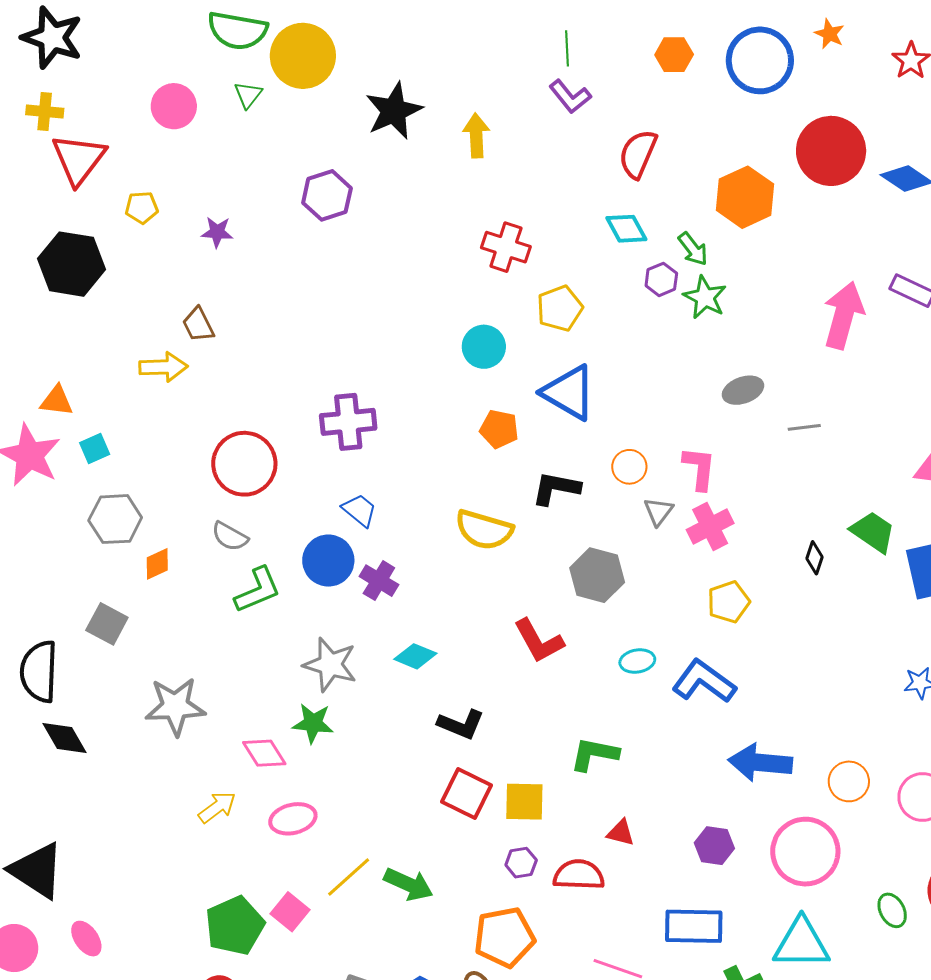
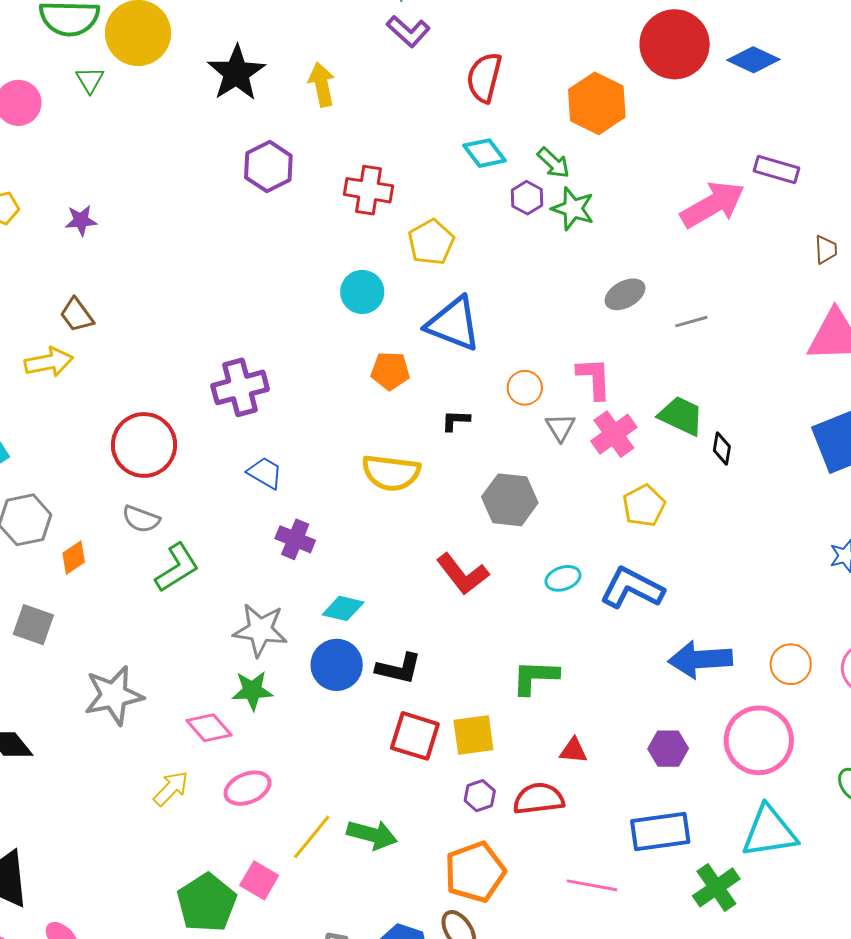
purple hexagon: (327, 195) -> (268, 167), moved
pink arrow: (844, 315) -> (713, 205), turned 54
black L-shape: (556, 488) -> (456, 420), size x0.6
green trapezoid: (873, 532) -> (681, 416), moved
blue circle: (328, 561) -> (337, 665), moved

